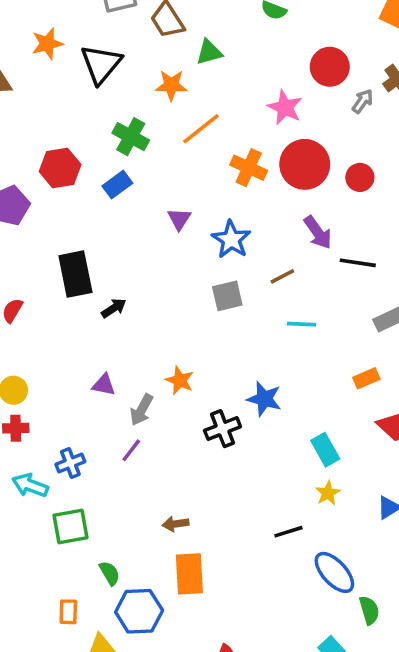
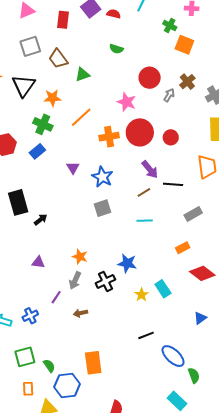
orange star: (171, 85) -> (52, 98), moved
orange cross: (249, 168) -> (109, 137), turned -30
brown line: (282, 276) -> (144, 192), moved
gray arrow: (142, 410) -> (75, 280), moved
blue cross: (70, 463) -> (30, 316), moved
yellow star: (328, 493) -> (142, 295), moved
brown arrow: (176, 524) -> (80, 313), moved
green square: (71, 526) -> (25, 357), moved

